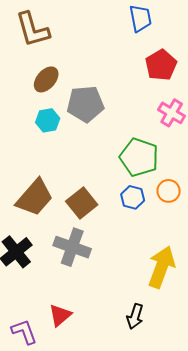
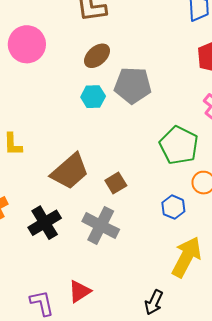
blue hexagon: (133, 197) -> (173, 207), moved
brown square: (82, 203) -> (116, 183), size x0.7

